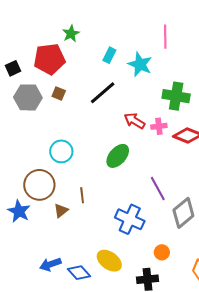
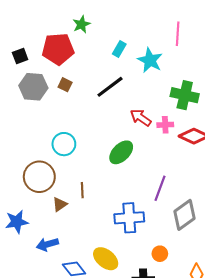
purple line: (158, 188) -> (160, 188), turned 45
blue star: (19, 211) -> (17, 222), moved, turned 30
blue cross: (130, 219) -> (129, 218), turned -32
blue arrow: (50, 264) -> (47, 244), moved

